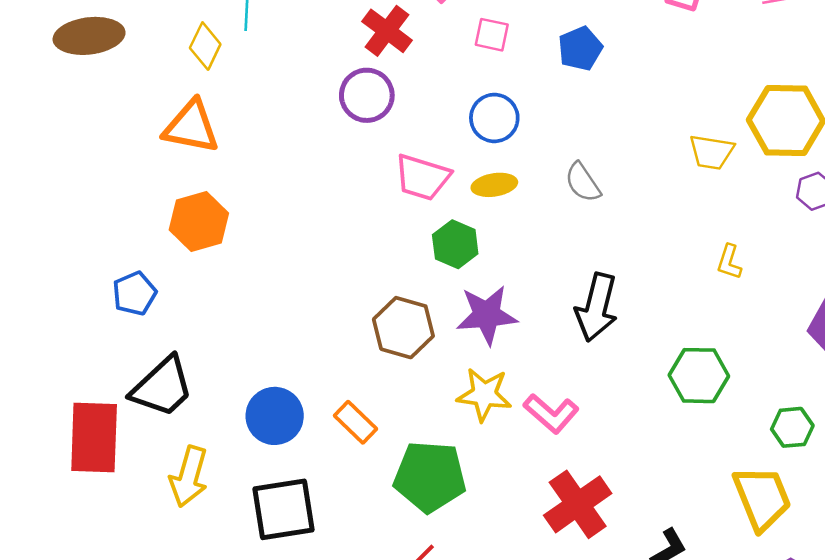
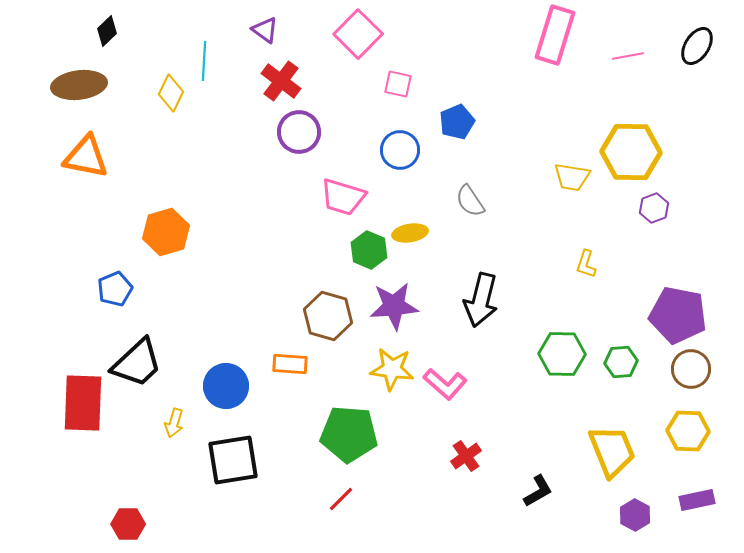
red cross: (387, 31) -> (281, 81), moved
blue pentagon: (580, 49) -> (457, 122), moved
orange triangle: (191, 127) -> (86, 157), moved
yellow ellipse: (494, 185) -> (410, 233), moved
orange rectangle: (355, 422) -> (290, 364), moved, turned -40
green hexagon: (792, 427) -> (621, 362), moved
yellow arrow: (189, 477) -> (174, 423), moved, size x0.6
red cross: (578, 504) -> (466, 456), size x0.6

